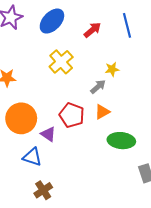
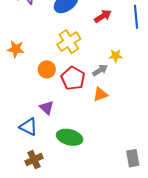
red pentagon: (72, 115) -> (73, 78), moved
orange circle: (21, 118) -> (47, 69), moved, size x0.6
green ellipse: (121, 141) -> (70, 137), moved

